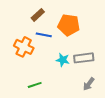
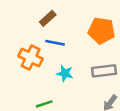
orange pentagon: (69, 25) -> (102, 31), moved
cyan star: (63, 60) -> (65, 73), moved

